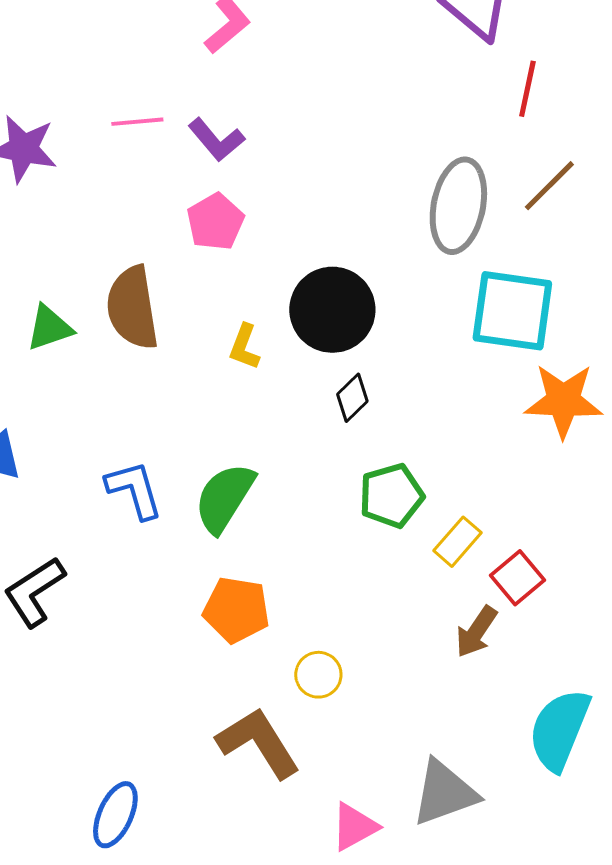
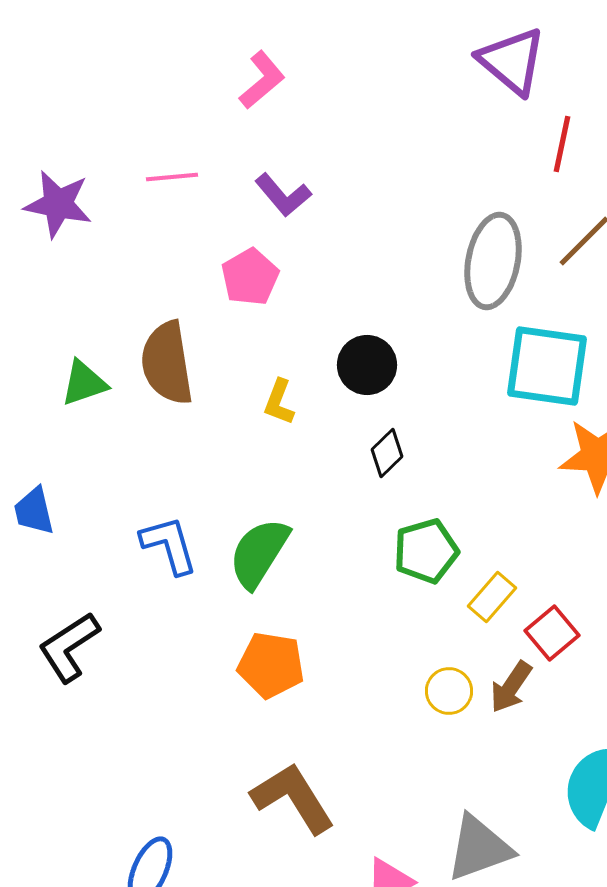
purple L-shape: (216, 140) -> (283, 195), moved
black circle: (332, 310) -> (367, 365), size x0.7
yellow circle: (318, 675) -> (449, 691), moved

